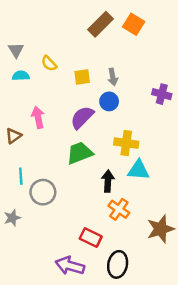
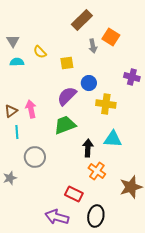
orange square: (134, 24) -> (111, 37), moved
gray arrow: (113, 77) -> (93, 46), moved
pink arrow: (38, 117) -> (31, 109), moved
yellow cross: (126, 143) -> (106, 104), moved
cyan line: (21, 176) -> (17, 132), moved

